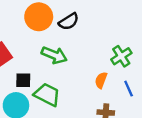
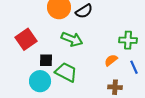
green cross: (121, 56) -> (128, 40), turned 36
orange semicircle: (101, 80) -> (111, 60), turned 32

